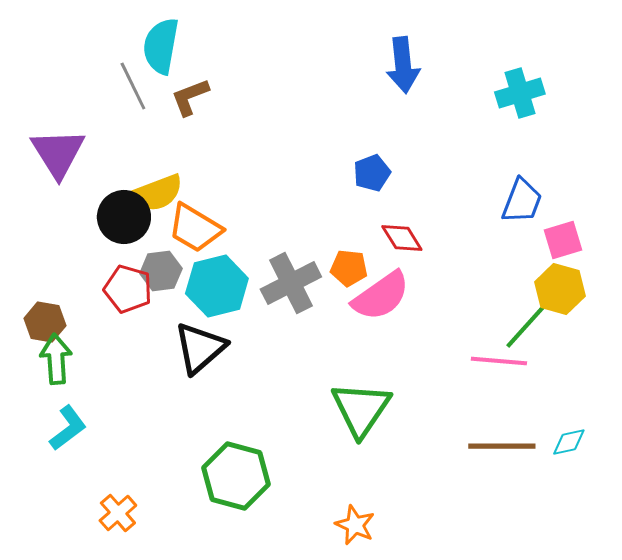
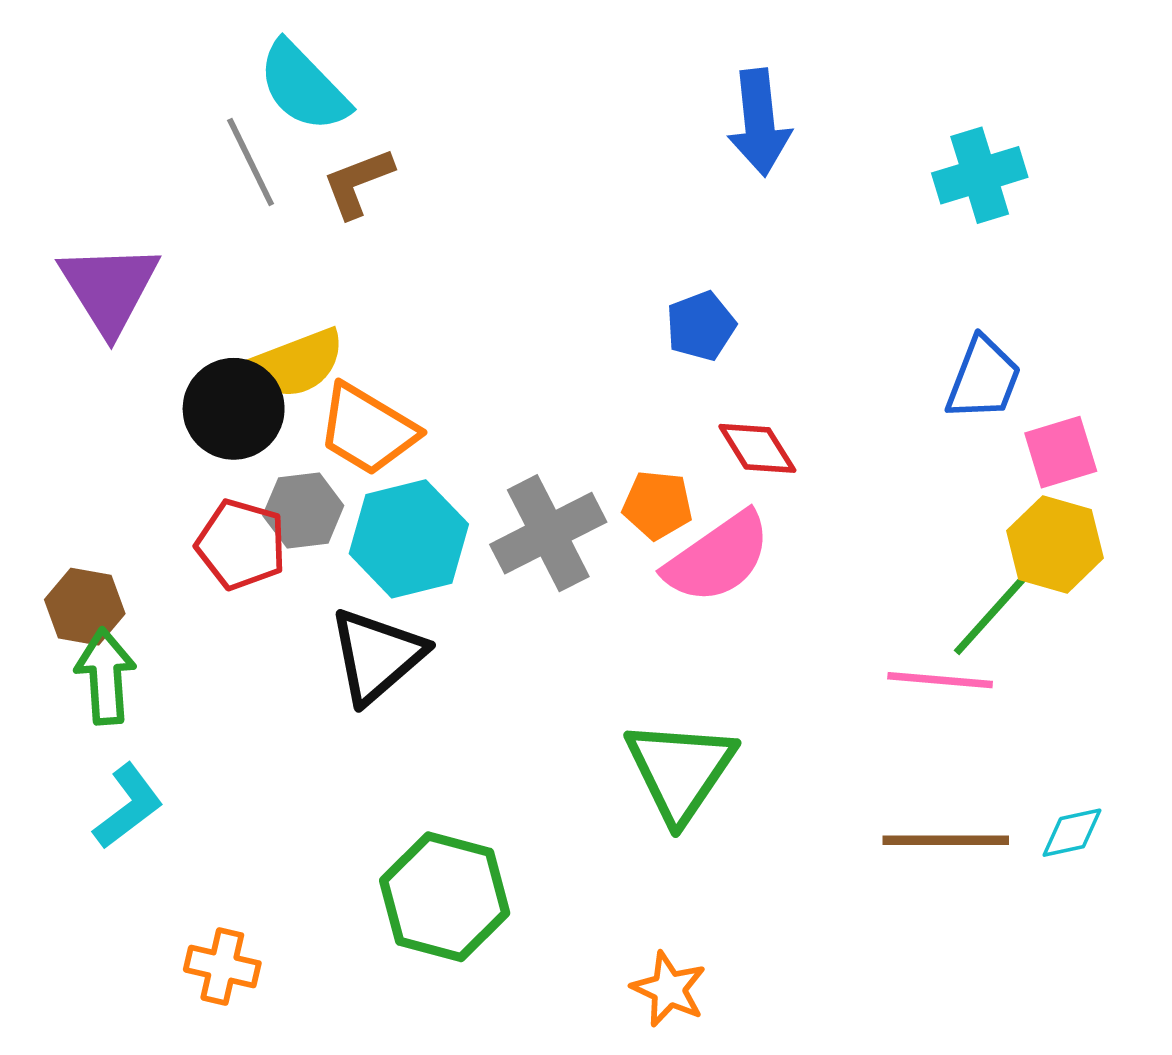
cyan semicircle: (161, 46) -> (303, 87), turned -54
orange cross: (118, 513) -> (222, 966), turned -36

